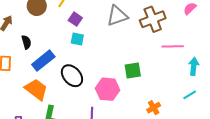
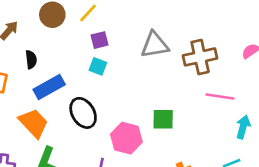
purple square: (75, 19) -> (100, 40), turned 32

